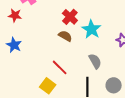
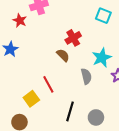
cyan star: (91, 29) -> (102, 58), moved
gray semicircle: (95, 61) -> (86, 76), moved

